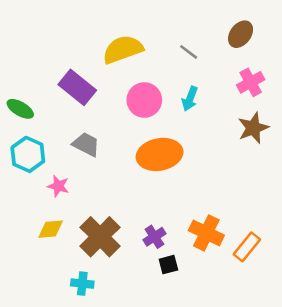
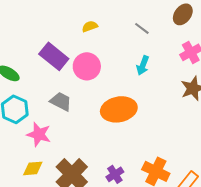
yellow semicircle: (123, 49) -> (90, 26), size x0.5
pink circle: (144, 100) -> (87, 66), moved
pink star: (58, 186) -> (39, 134), size x1.4

